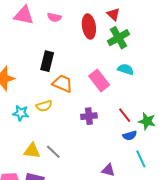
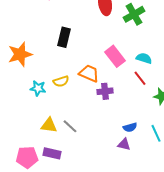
cyan semicircle: (126, 69) -> (144, 58), moved
orange trapezoid: (62, 84) -> (89, 73), moved
red line: (125, 115) -> (140, 78), moved
blue semicircle: (130, 135) -> (130, 127), moved

